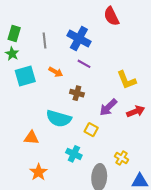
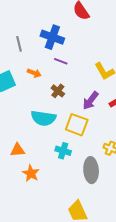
brown cross: (77, 93) -> (58, 91), turned 32
yellow square: (91, 130) -> (77, 125), size x1.6
orange triangle: (31, 138) -> (18, 150), moved

